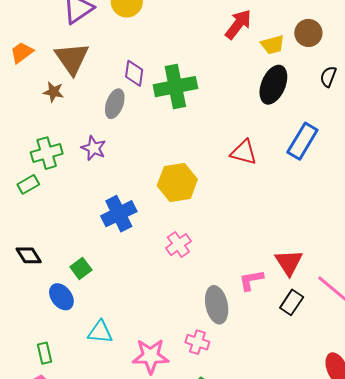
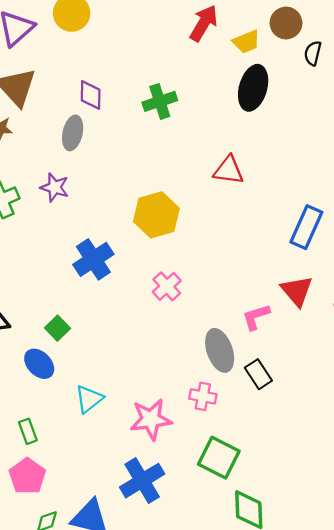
black semicircle: (328, 77) -> (313, 53), moved
green cross: (175, 87) -> (160, 101), moved, size x0.7
blue rectangle: (302, 141) -> (306, 227), moved
black rectangle: (292, 302) -> (258, 374), moved, turned -60
cyan triangle: (100, 332) -> (89, 399), turned -36

